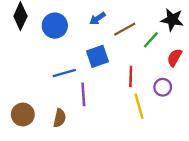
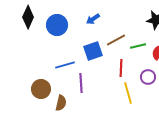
brown line: (125, 29) -> (116, 40), moved
green line: (151, 40) -> (138, 46), moved, turned 35
brown circle: (23, 114) -> (41, 89), moved

